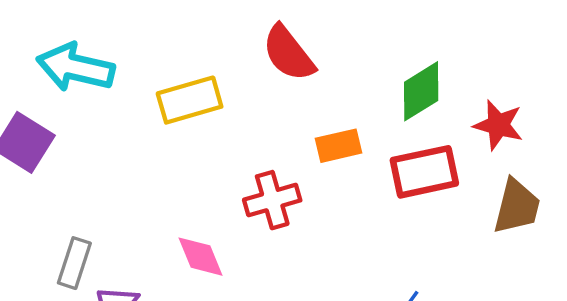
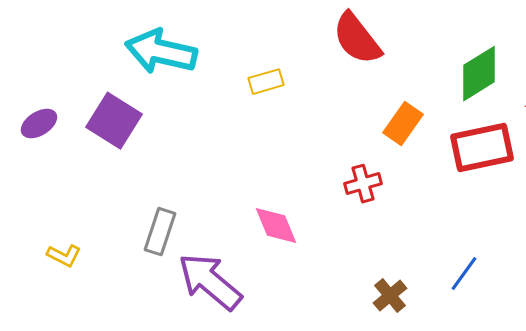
yellow rectangle: (190, 100) -> (266, 82), size x0.6
orange rectangle: (339, 146) -> (403, 124), turned -42
red cross: (272, 200) -> (363, 184), moved, size x0.7

